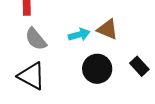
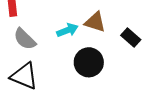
black rectangle: (139, 66) -> (131, 38), moved

